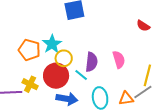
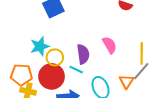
cyan star: (52, 44) -> (40, 46), turned 30
orange pentagon: (29, 50) -> (21, 75), moved
orange triangle: (126, 98) -> (126, 82), turned -35

